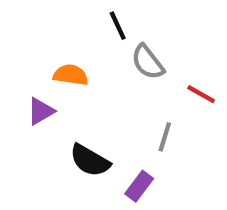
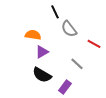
purple triangle: (41, 111) -> (42, 52), moved
gray line: (165, 137) -> (77, 64), turned -64

